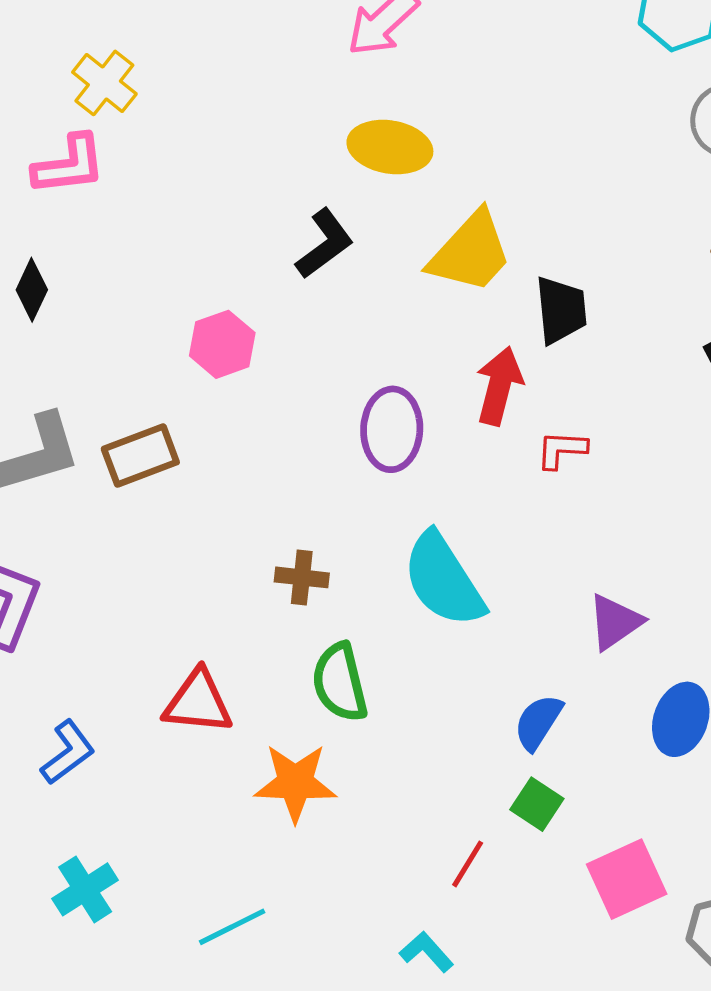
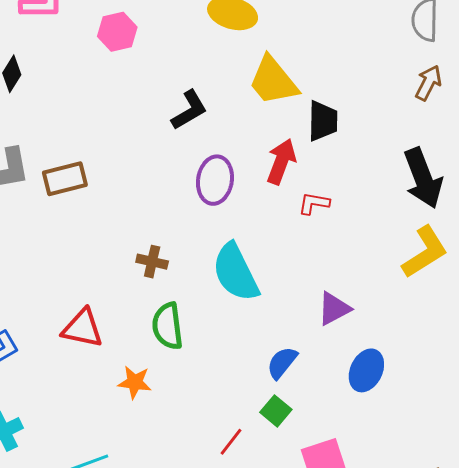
black L-shape: (325, 244) -> (189, 110), moved
yellow trapezoid: (471, 252) -> (273, 81), turned 92
pink hexagon: (222, 344) -> (117, 32), moved
orange star: (295, 783) -> (135, 382), size x0.7

